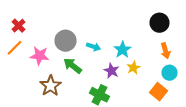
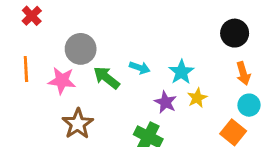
red cross: (18, 26) -> (32, 16), moved
gray circle: (66, 41) -> (81, 49), moved
orange line: (14, 48) -> (26, 69), turned -48
green arrow: (72, 66) -> (107, 78), moved

